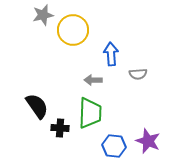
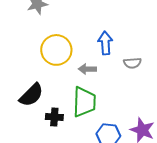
yellow circle: (73, 30) -> (56, 50), moved
black semicircle: (37, 106) -> (31, 95), turned 80

